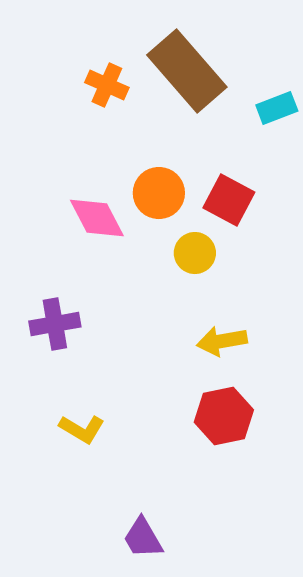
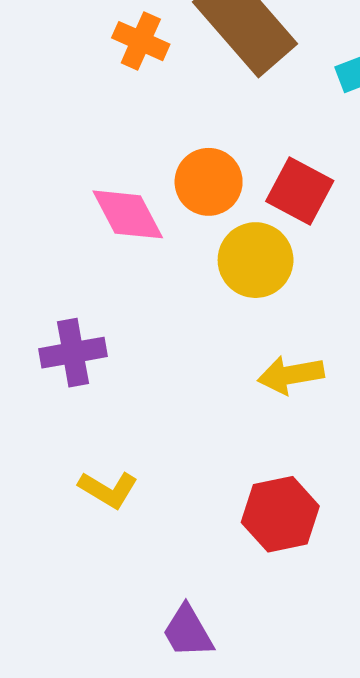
yellow circle: (195, 253) -> (256, 260), size x1.4
red hexagon: (224, 416) -> (280, 514), moved

